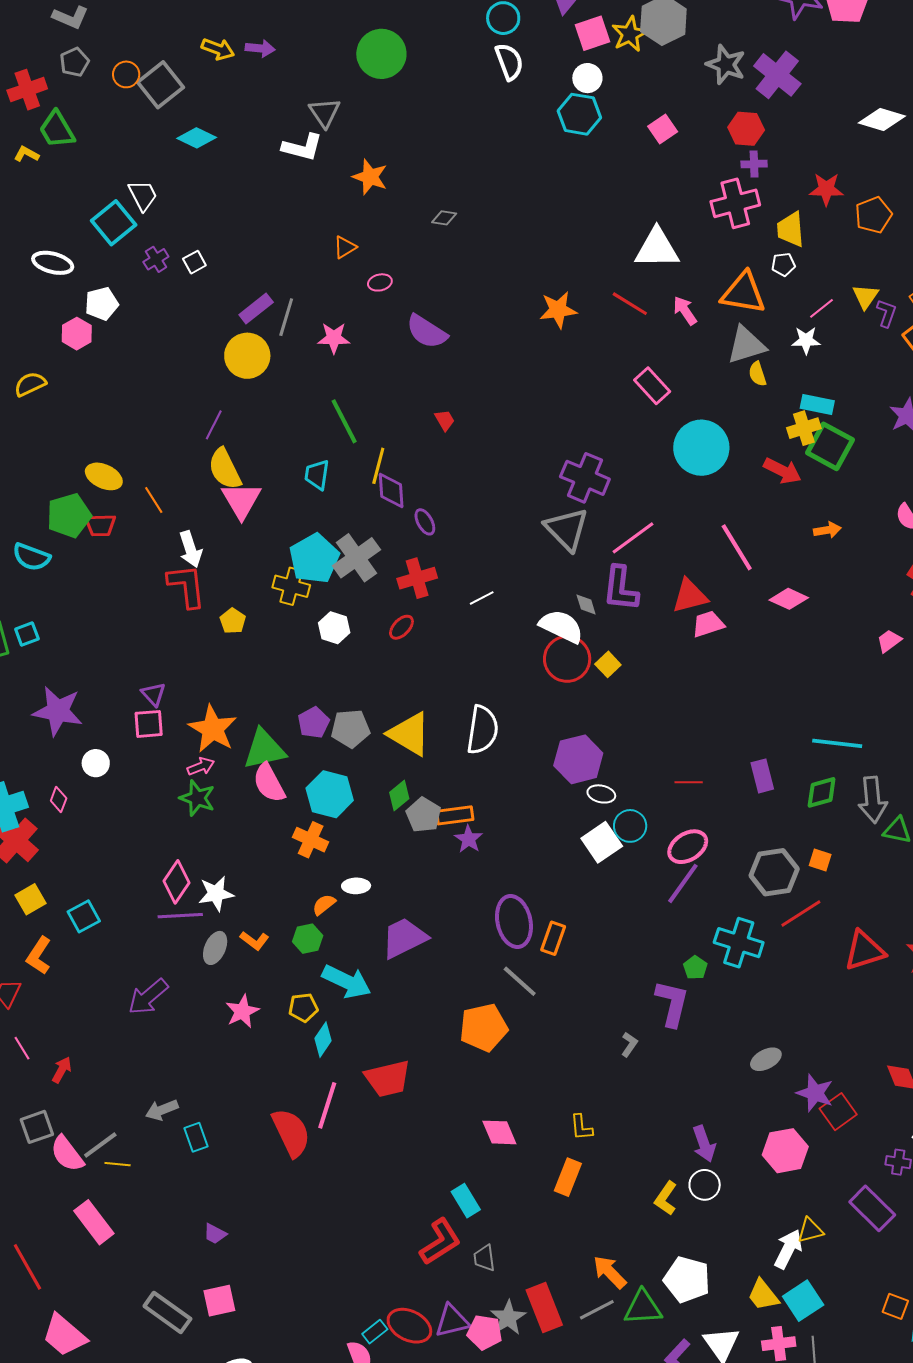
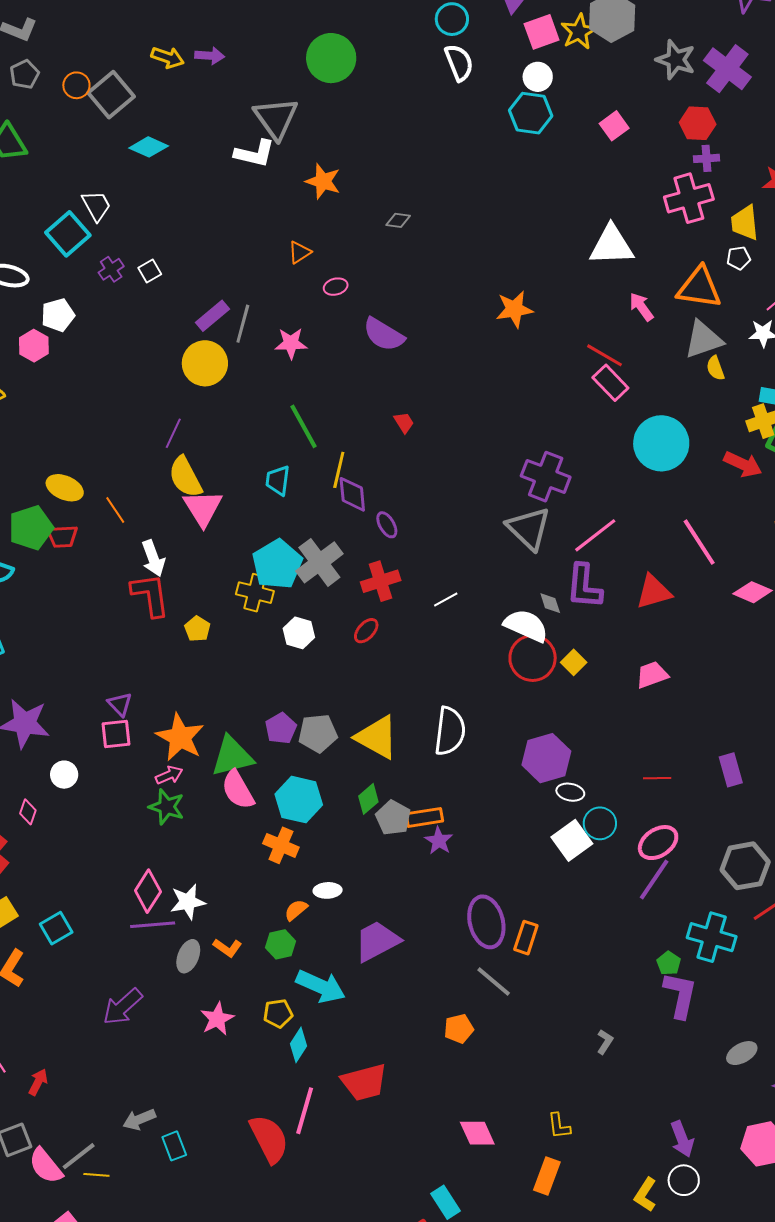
gray triangle: (325, 113) -> (276, 118), size x1.4
red line: (630, 304) -> (605, 355), moved
pink trapezoid: (708, 624) -> (652, 675), moved
purple L-shape: (672, 1003) -> (680, 995), moved
orange pentagon: (484, 1028) -> (459, 1029), size x0.6

